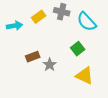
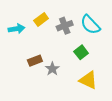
gray cross: (62, 12) -> (65, 26), moved, turned -35

